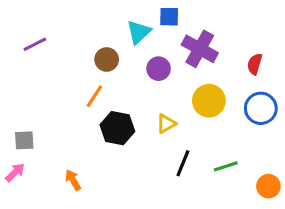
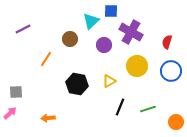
orange line: (94, 96) -> (46, 59), moved
orange arrow: (73, 180) -> (48, 118), turned -64

